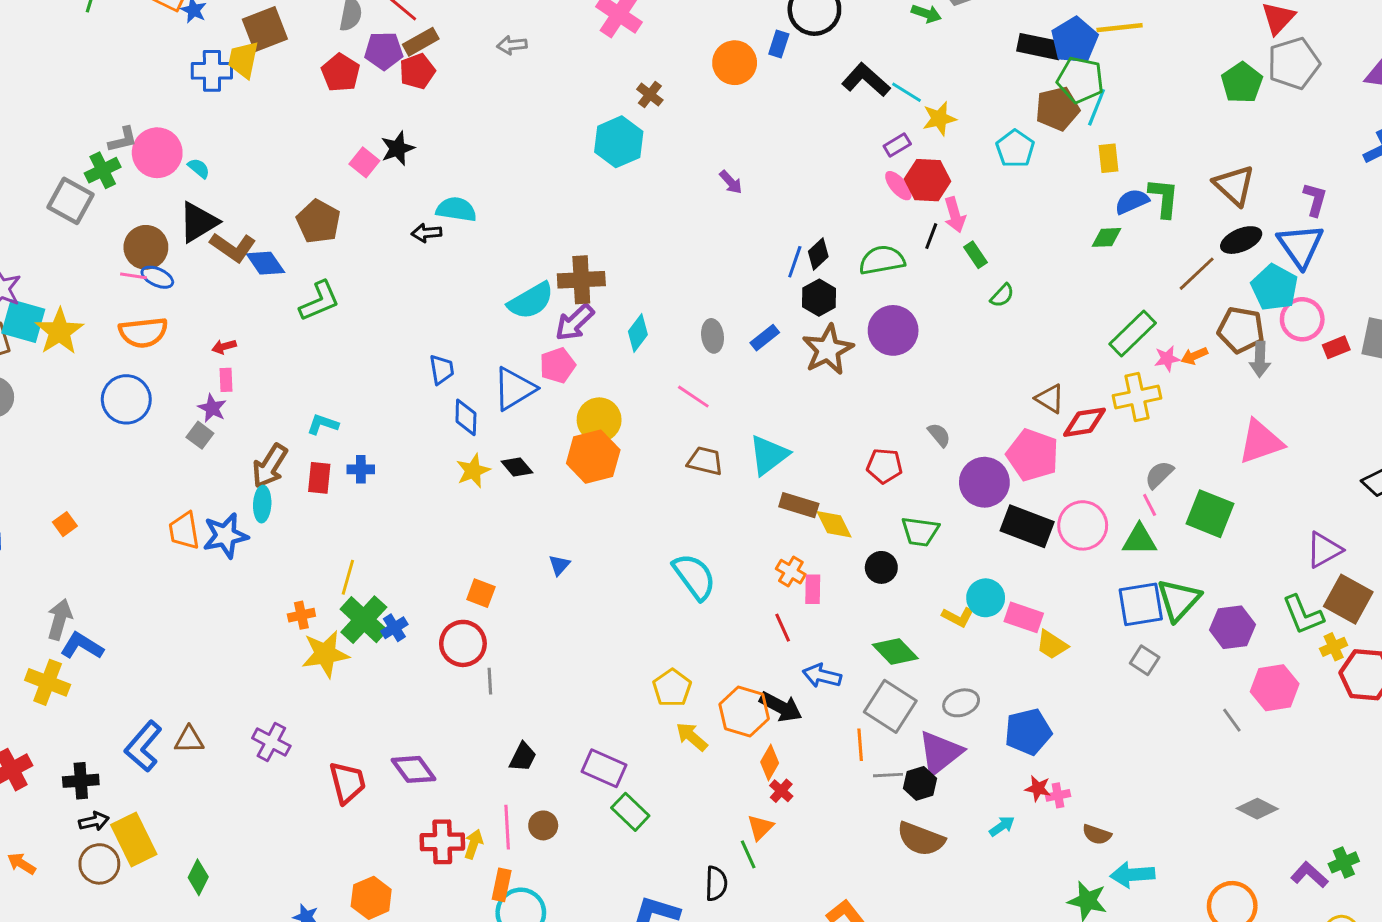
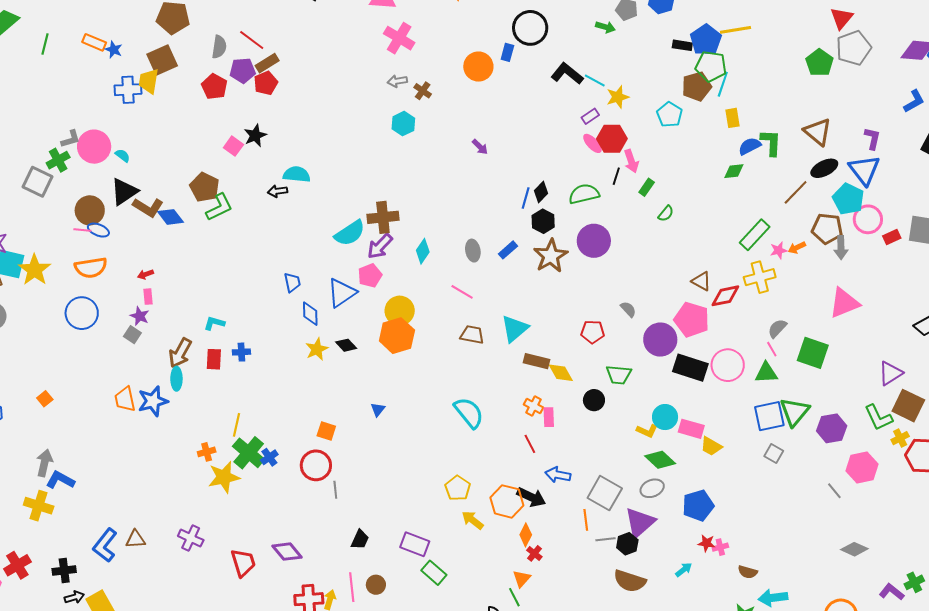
gray arrow: (512, 45) -> (397, 81), moved
black rectangle: (1039, 47) -> (682, 45), size x0.7
cyan hexagon: (619, 142) -> (403, 124), size x0.7
green rectangle: (976, 255) -> (647, 187), turned 72
green L-shape: (319, 301) -> (219, 207), moved
green diamond: (895, 652) -> (660, 460), moved

